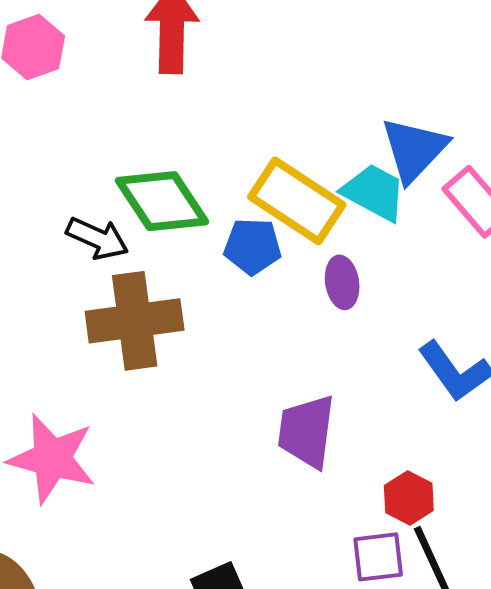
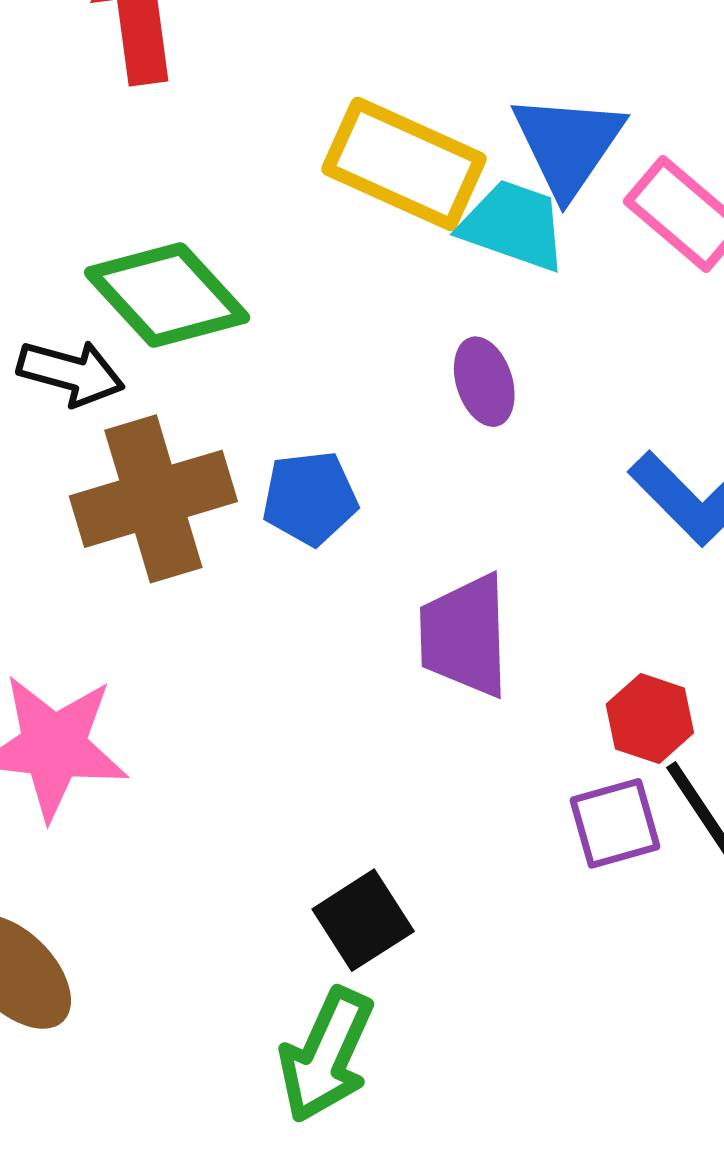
yellow rectangle: (297, 201) -> (404, 164), moved
blue pentagon: (252, 246) -> (310, 498), moved

